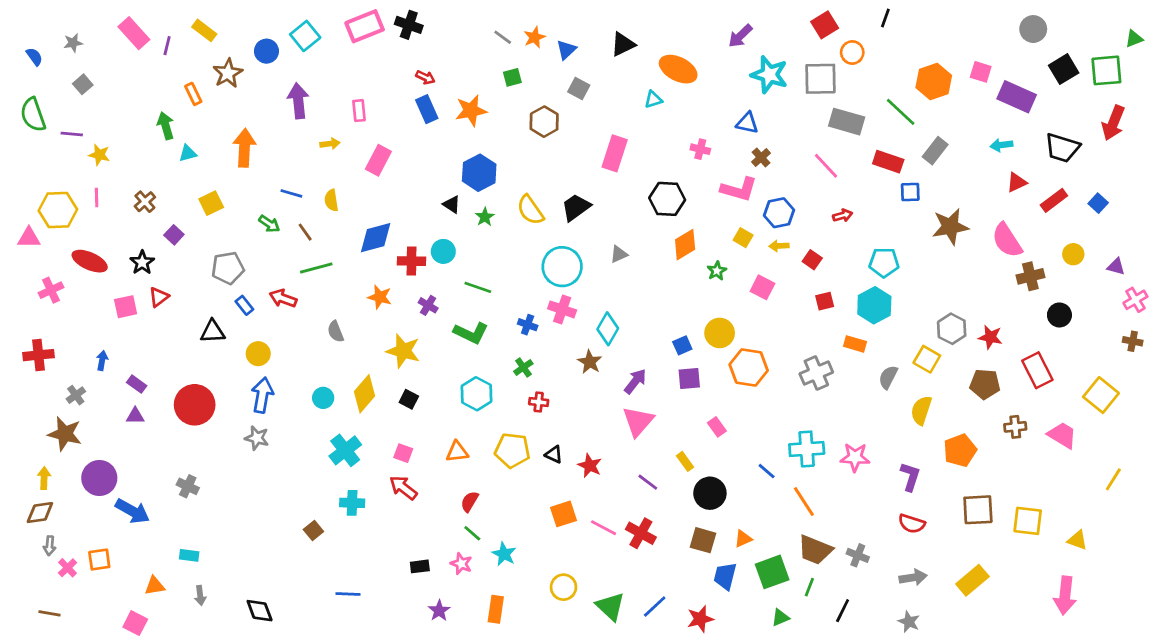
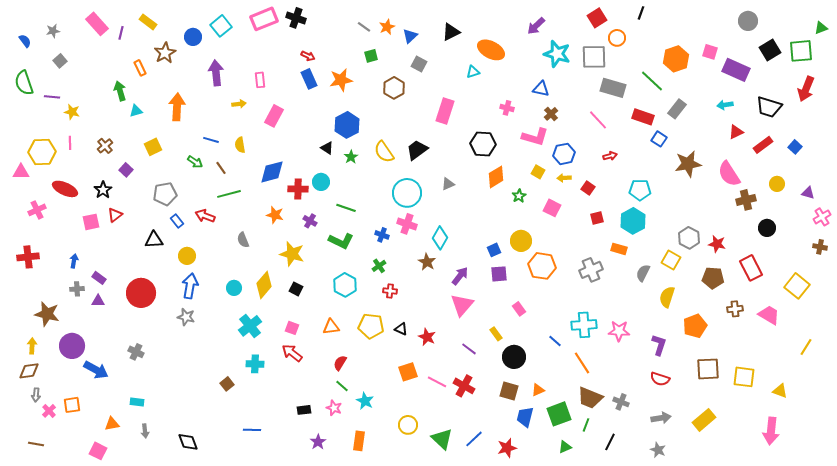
blue square: (910, 192) -> (659, 139), turned 35
gray cross: (76, 395) -> (77, 289), moved, turned 32

